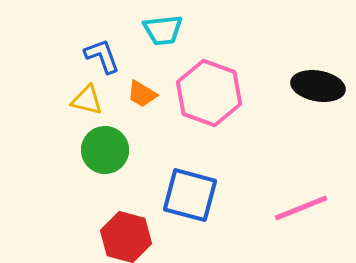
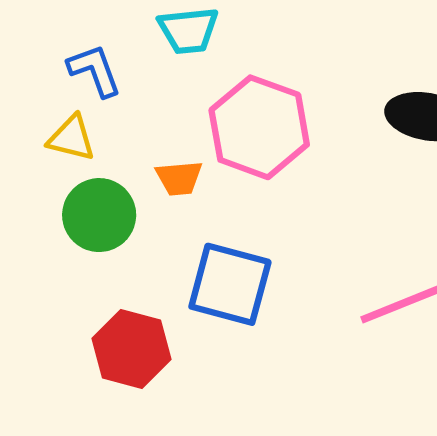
orange trapezoid: (142, 94) -> (179, 178), moved, turned -36

